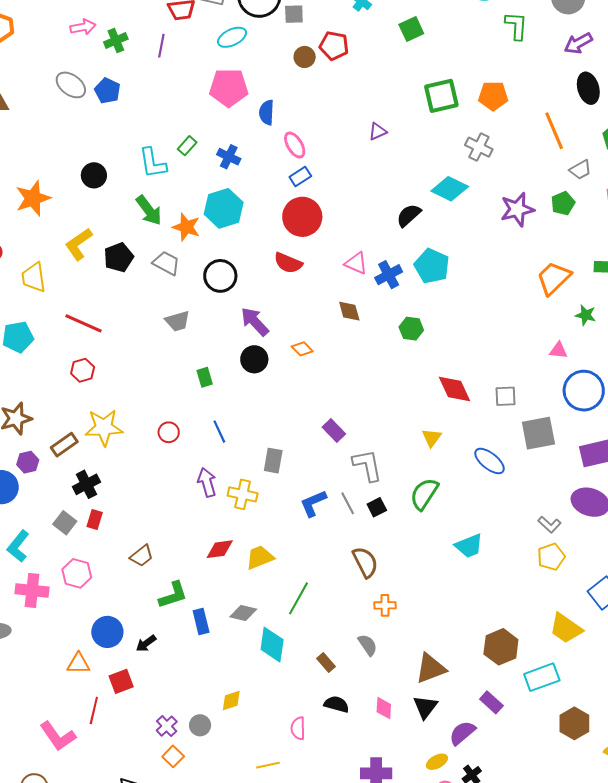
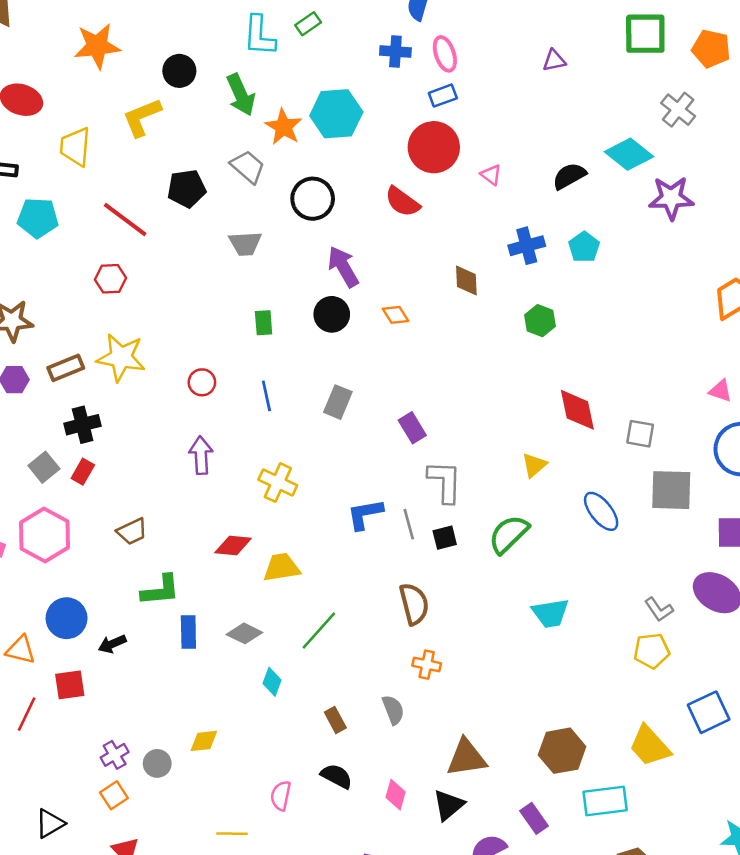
blue cross: (229, 157) -> (395, 51), moved, turned -35
black circle: (94, 175) -> (179, 71), moved
purple star: (517, 209) -> (671, 198), moved
black pentagon: (119, 257) -> (187, 189), moved
pink triangle: (356, 263) -> (491, 175), moved, size x0.7
cyan pentagon: (432, 266) -> (584, 247), size x0.7
gray rectangle: (273, 461) -> (338, 402), moved
purple arrow: (207, 482) -> (201, 455), moved
pink hexagon: (77, 573) -> (45, 535), size x1.4
cyan diamond: (272, 645) -> (272, 682), size x0.6

